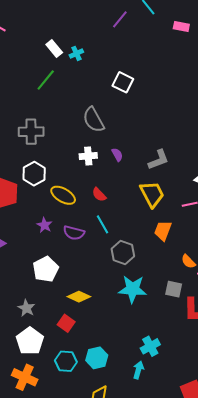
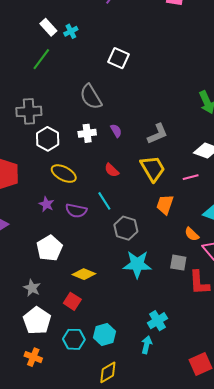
white hexagon: (34, 174) -> (48, 139), moved
red semicircle: (99, 195) -> (112, 170), moved
orange cross: (25, 377) -> (33, 357), size x0.7

